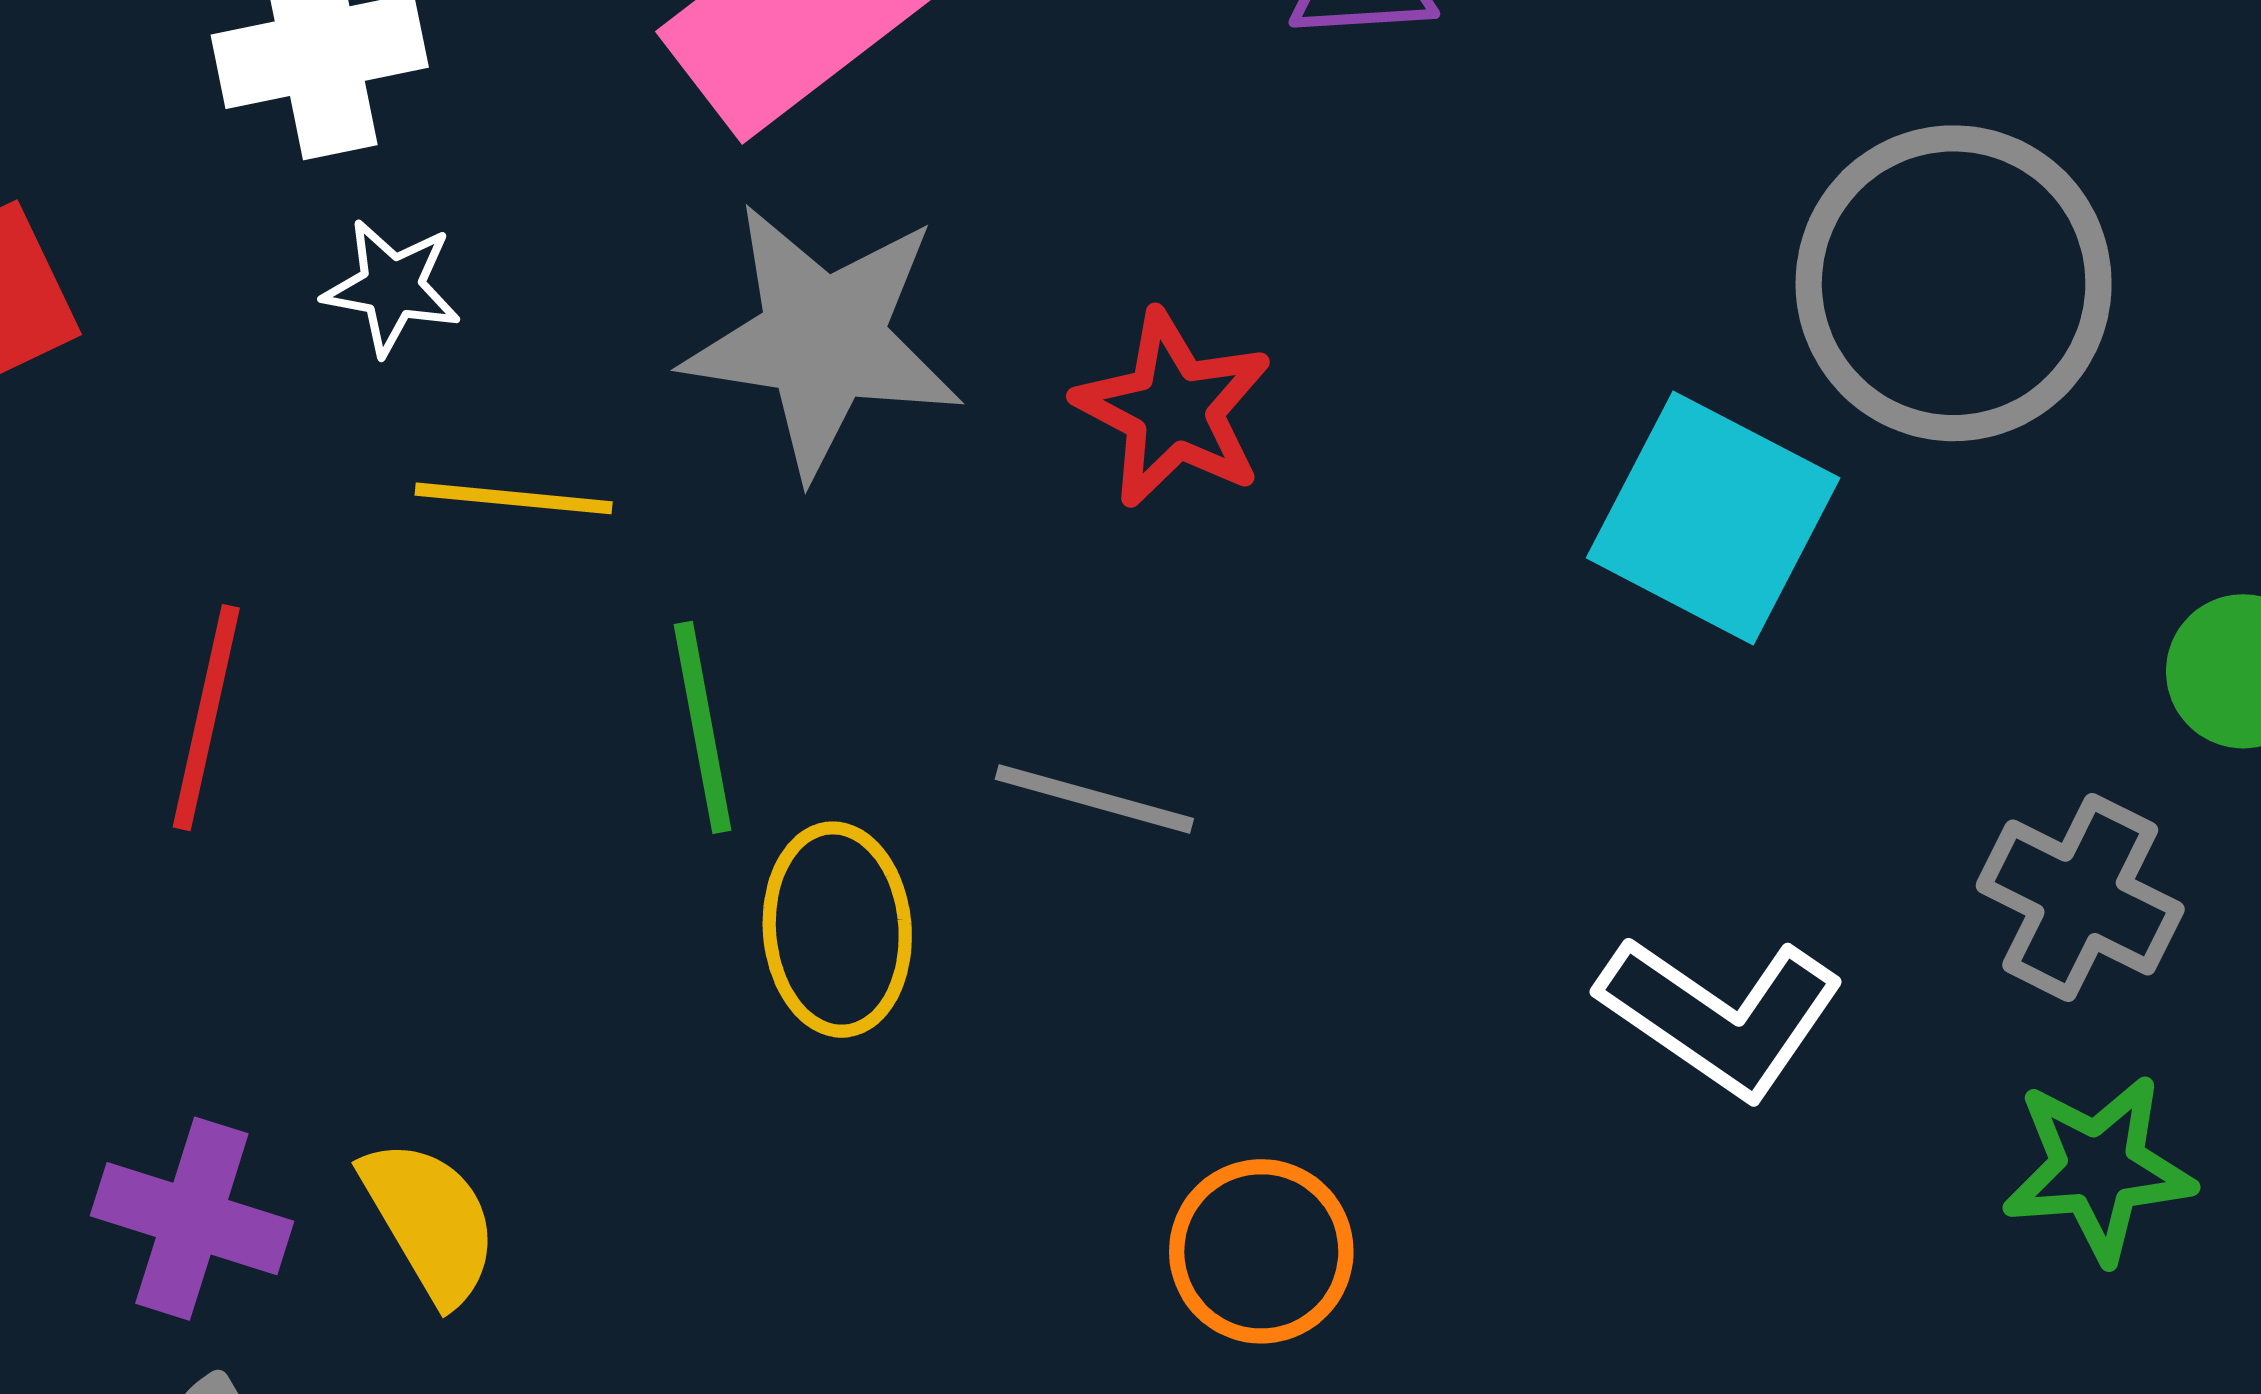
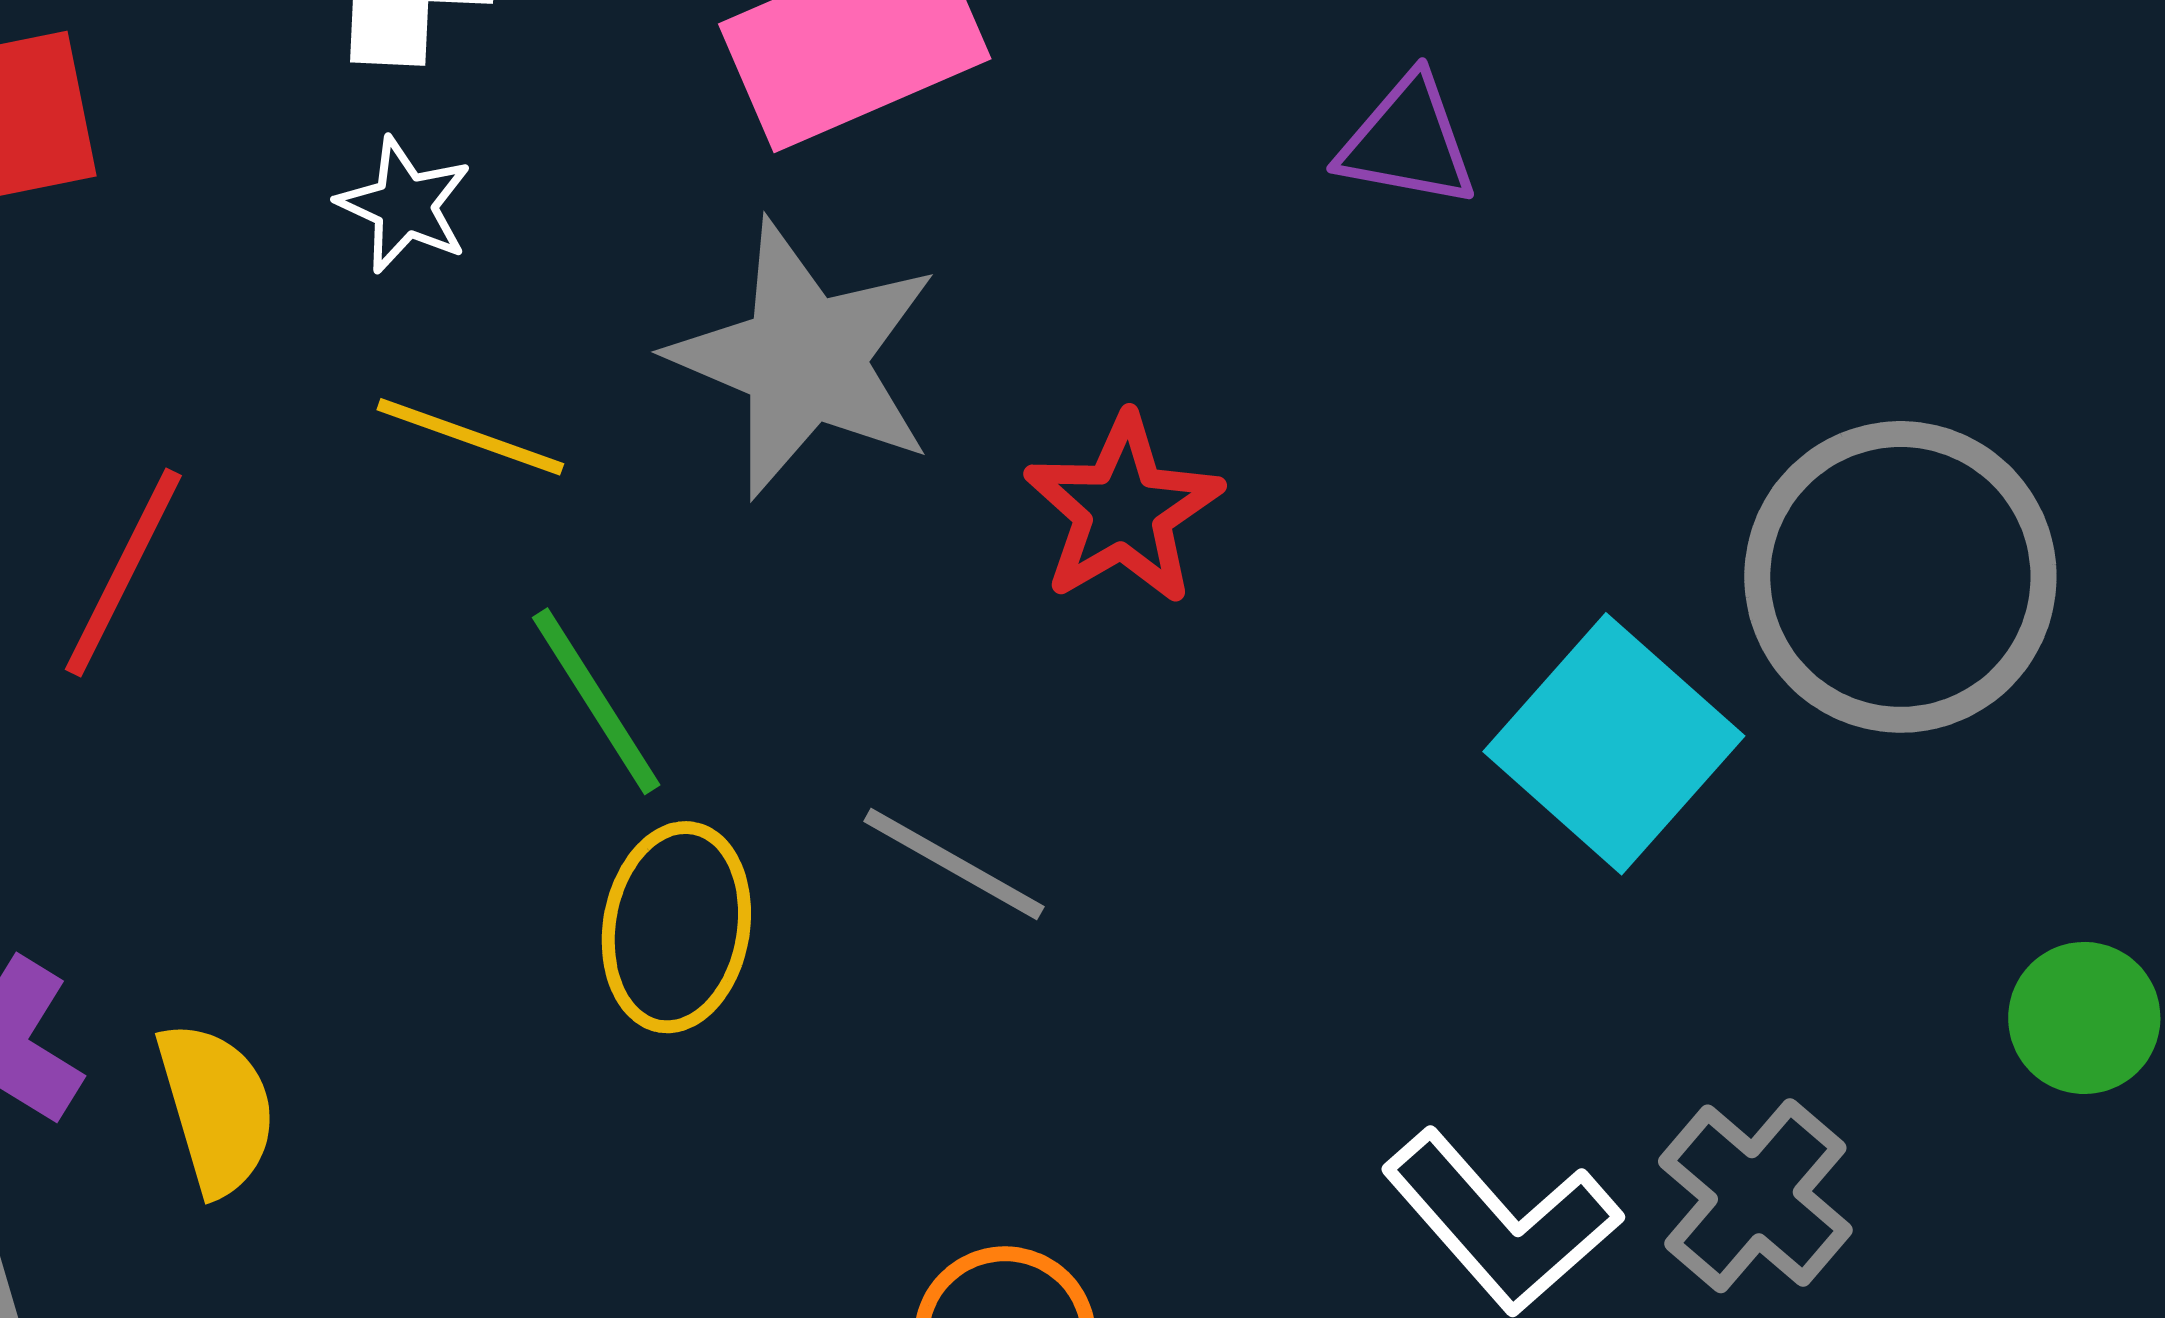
green line: (703, 727) -> (596, 701), turned -36
gray cross: (2080, 897) -> (1755, 1196), moved

